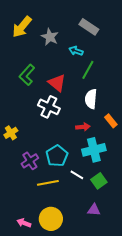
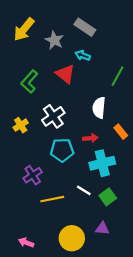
gray rectangle: (89, 27) -> (85, 27), moved
green line: (88, 70) -> (117, 76), moved
red triangle: (57, 83) -> (65, 74), moved
white cross: (49, 107) -> (53, 116), turned 30
yellow cross: (11, 133) -> (21, 125), moved
cyan pentagon: (57, 156) -> (62, 150), moved, turned 30
yellow circle: (51, 219) -> (72, 238), moved

